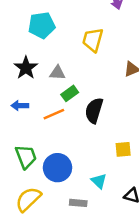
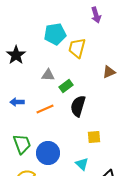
cyan pentagon: (42, 25) -> (55, 34), moved
black star: (26, 68) -> (16, 55), moved
green rectangle: (70, 93) -> (66, 86), moved
yellow square: (123, 149) -> (94, 137), moved

